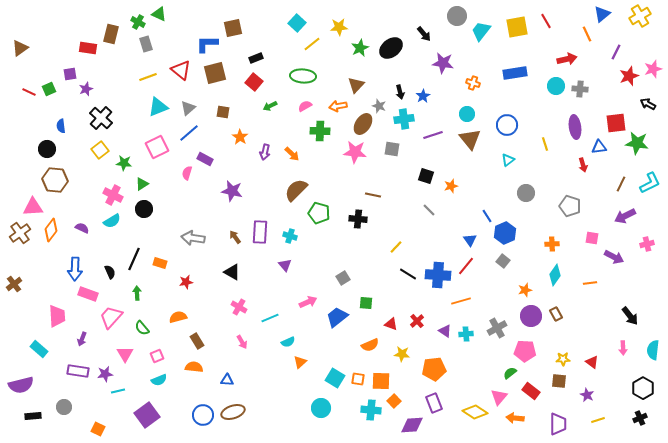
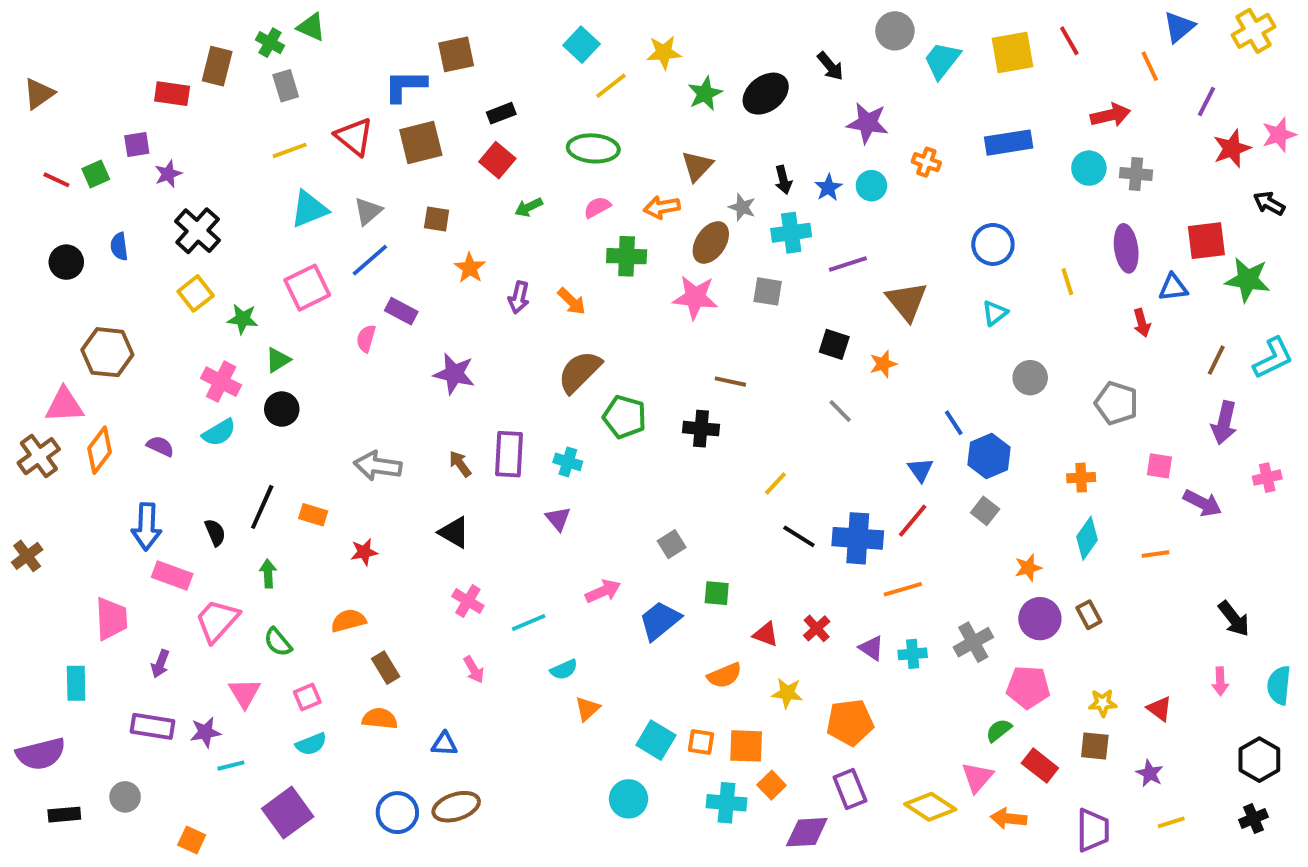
cyan circle: (467, 114) -> (871, 186), moved
brown triangle: (470, 139) -> (907, 301), moved
black circle: (47, 149) -> (66, 262), moved
purple arrow: (625, 216) -> (1224, 423), turned -50
cyan rectangle: (39, 349) -> (76, 683), turned 48

